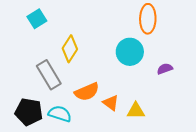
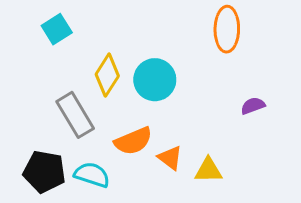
cyan circle: (130, 52) -> (155, 80), moved

